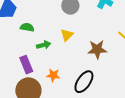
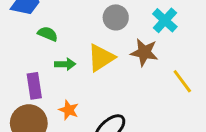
yellow triangle: (67, 35) -> (101, 58), size x1.5
brown star: (97, 49) -> (144, 52), moved

